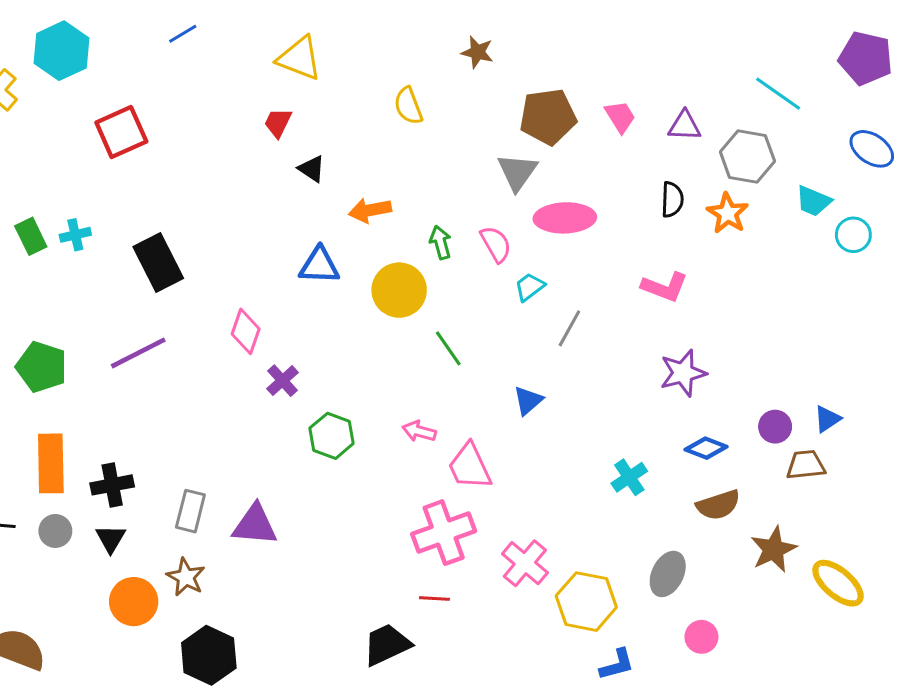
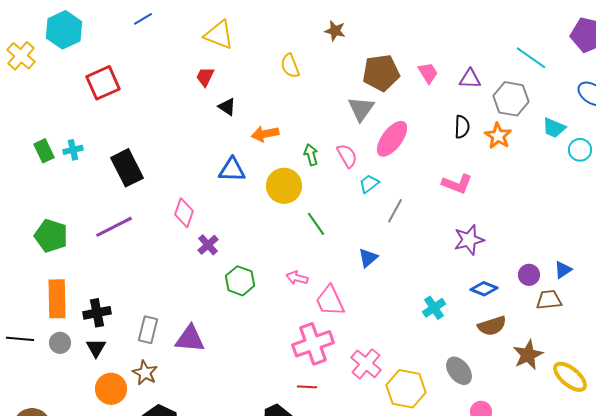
pink ellipse: (565, 218) -> (392, 139), turned -51
gray ellipse: (668, 574) -> (459, 371), turned -64

